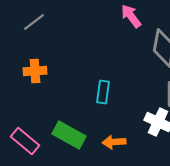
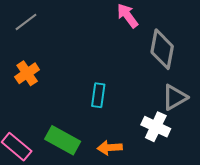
orange cross: (35, 71) -> (27, 73), turned -30

